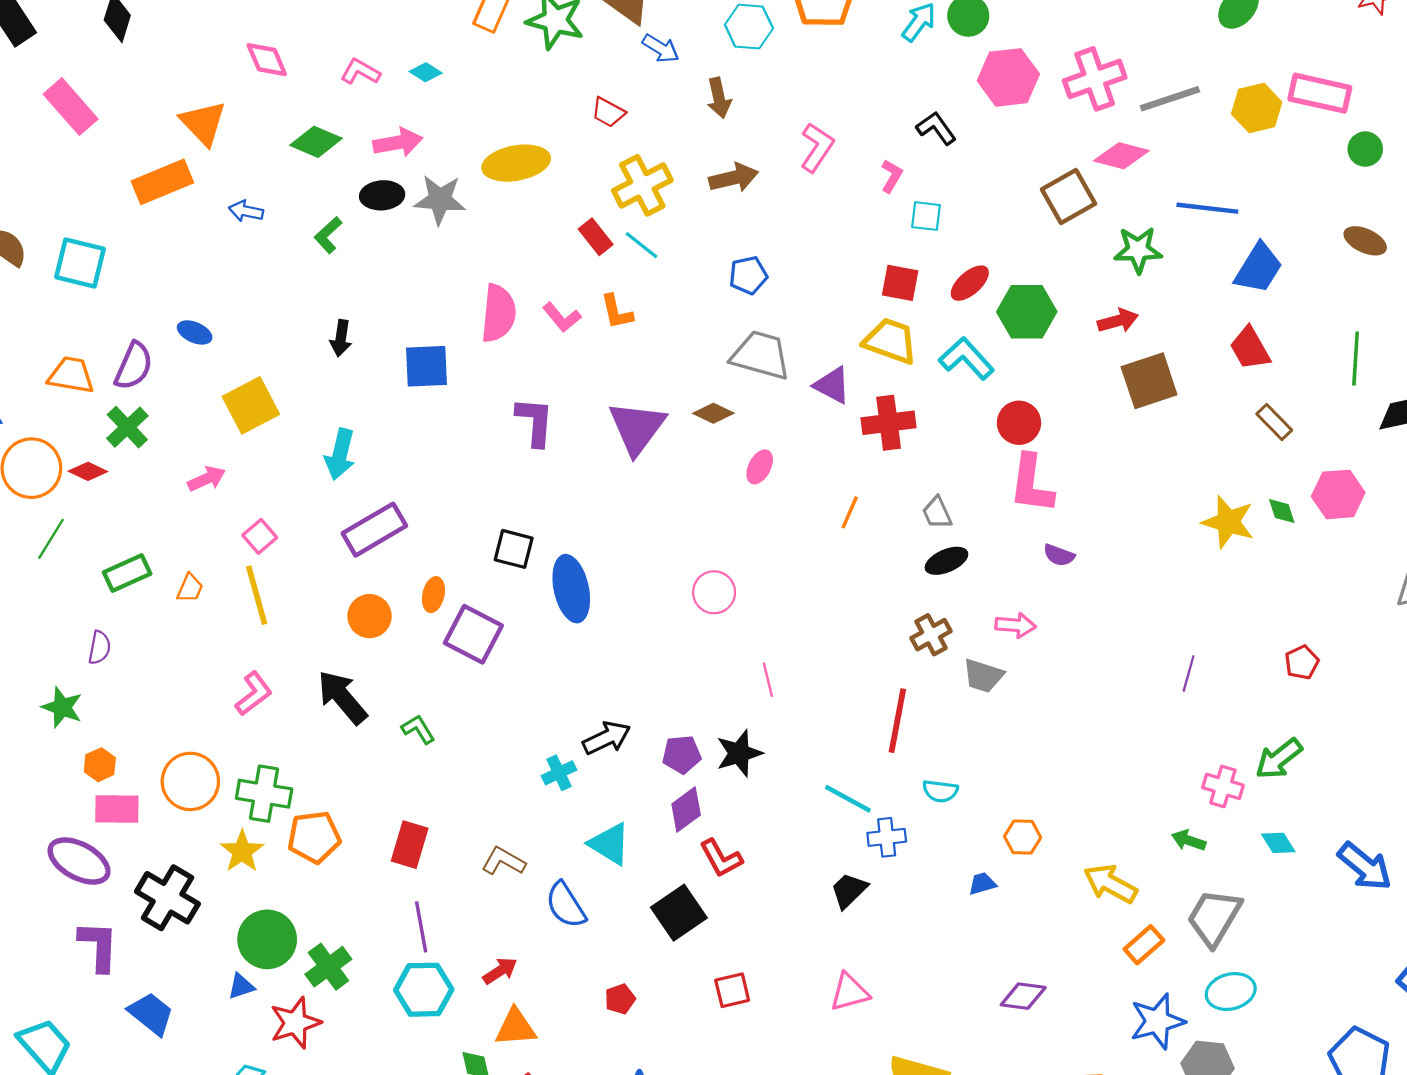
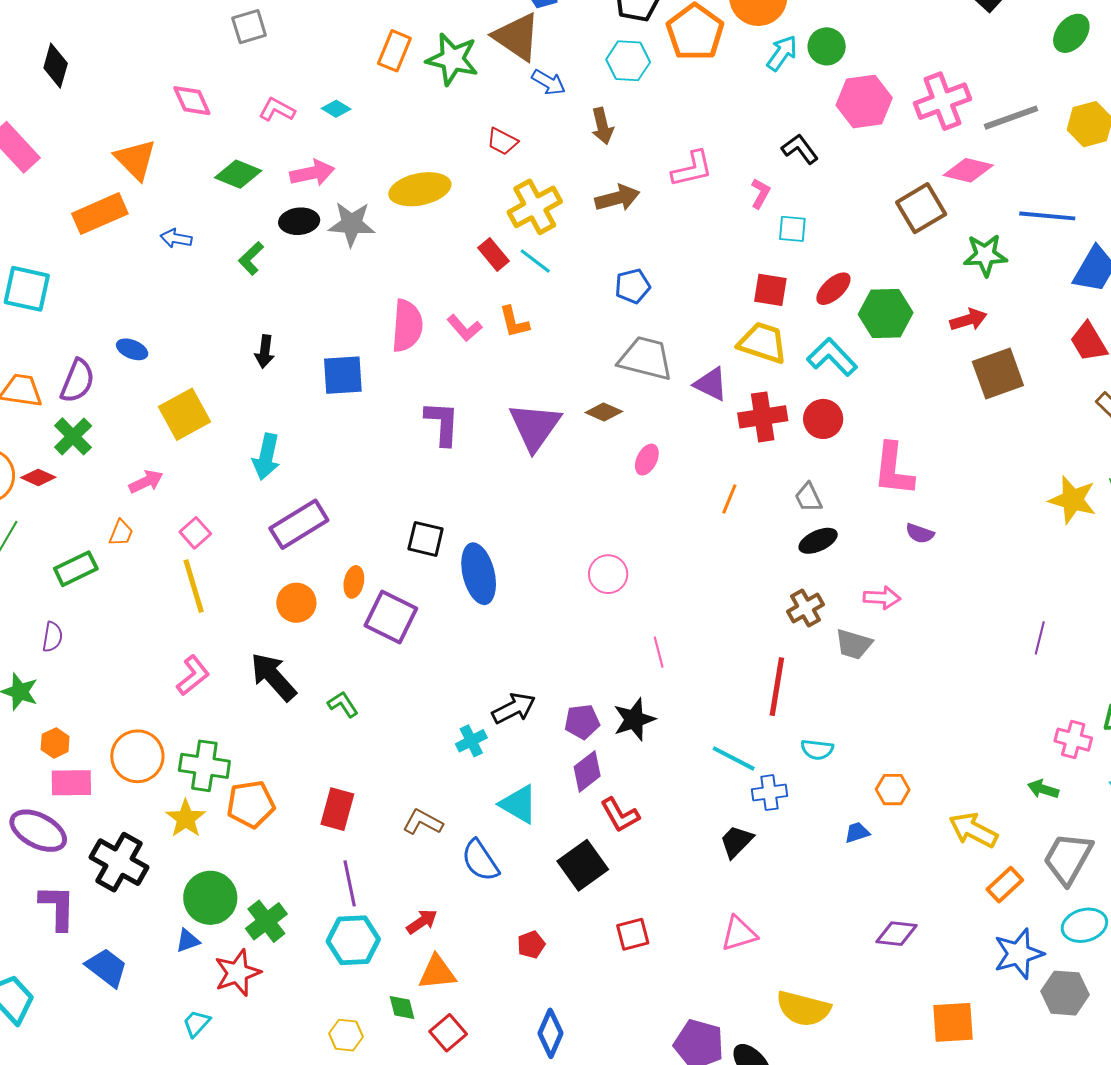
pink L-shape: (817, 147) -> (692, 169), turned 45
red circle: (1019, 423) -> (823, 419), moved
orange trapezoid: (190, 588) -> (121, 533), moved

